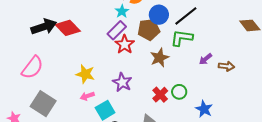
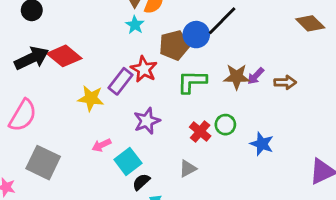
blue circle: (159, 15) -> (196, 35), moved
purple rectangle: (117, 30) -> (121, 81), moved
green L-shape: (182, 38) -> (192, 82), moved
brown star: (160, 58) -> (237, 77), moved, turned 30
yellow star: (85, 74) -> (91, 98), moved
purple star: (122, 82) -> (147, 121), turned 30

